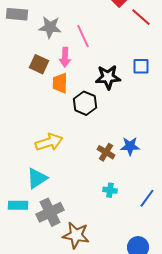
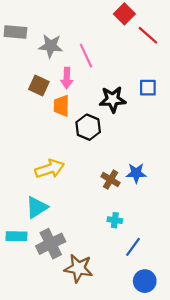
blue line: (147, 198) -> (133, 247), moved

